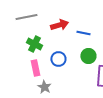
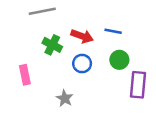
red arrow: (59, 25) -> (82, 36), moved, turned 36
pink rectangle: (35, 68) -> (25, 75), moved

